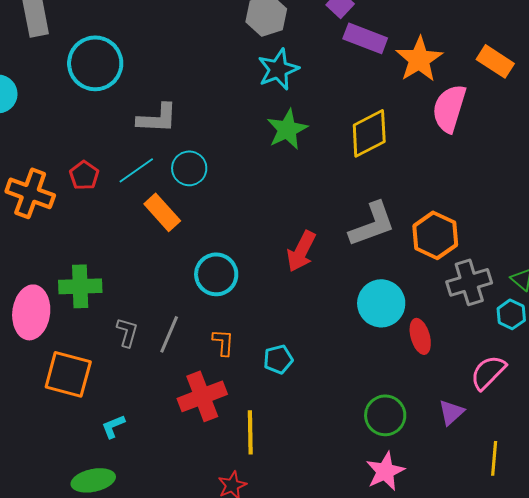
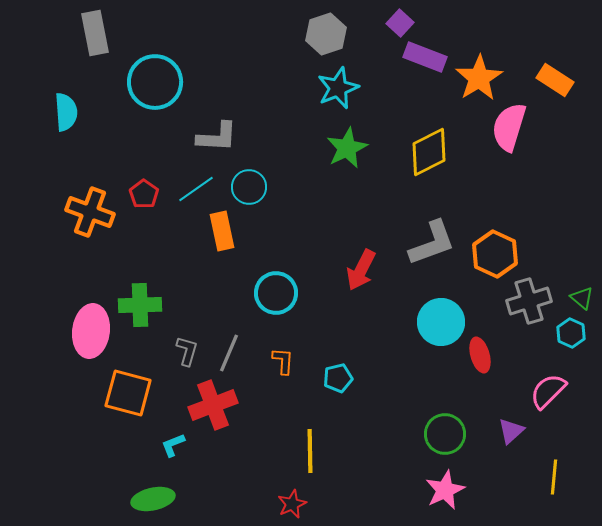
orange rectangle: (162, 212) -> (222, 231), turned 30
red cross: (202, 396) -> (213, 405), moved

